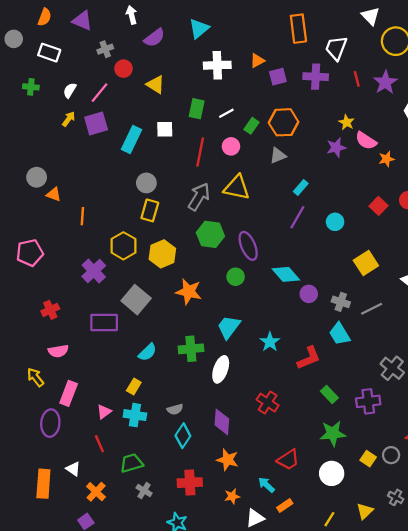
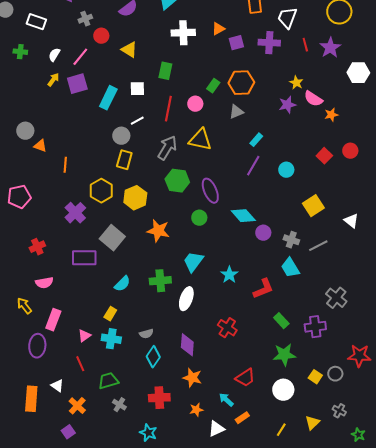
white line: (226, 113) -> (137, 121), moved

